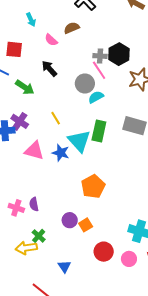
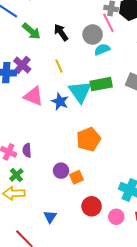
black arrow: (49, 69) -> (61, 32), moved
green rectangle: (99, 131) -> (101, 84), turned 60
green cross: (39, 236) -> (16, 175), moved

